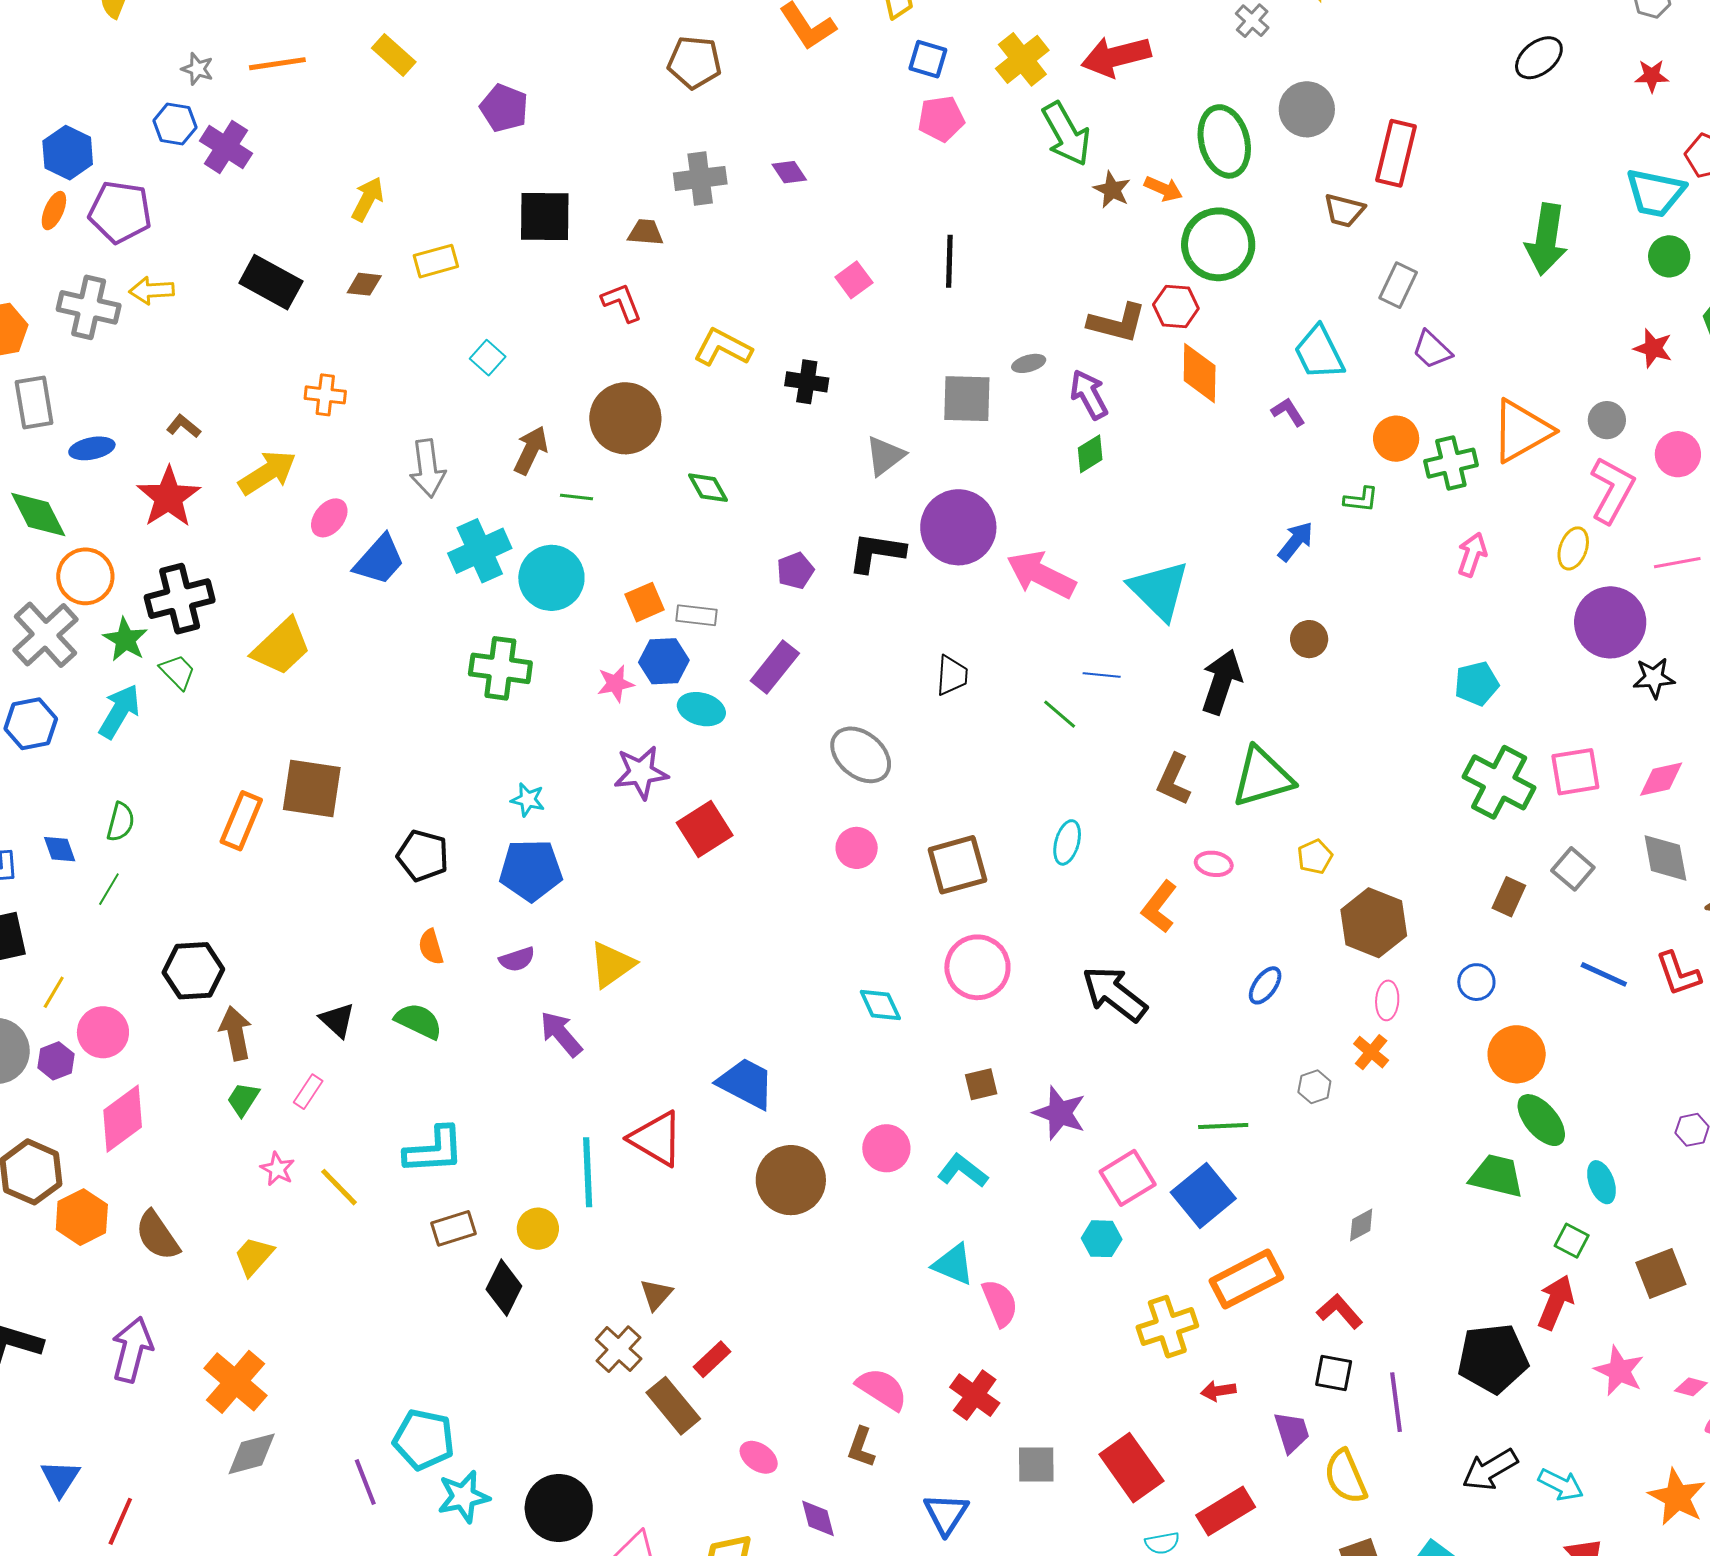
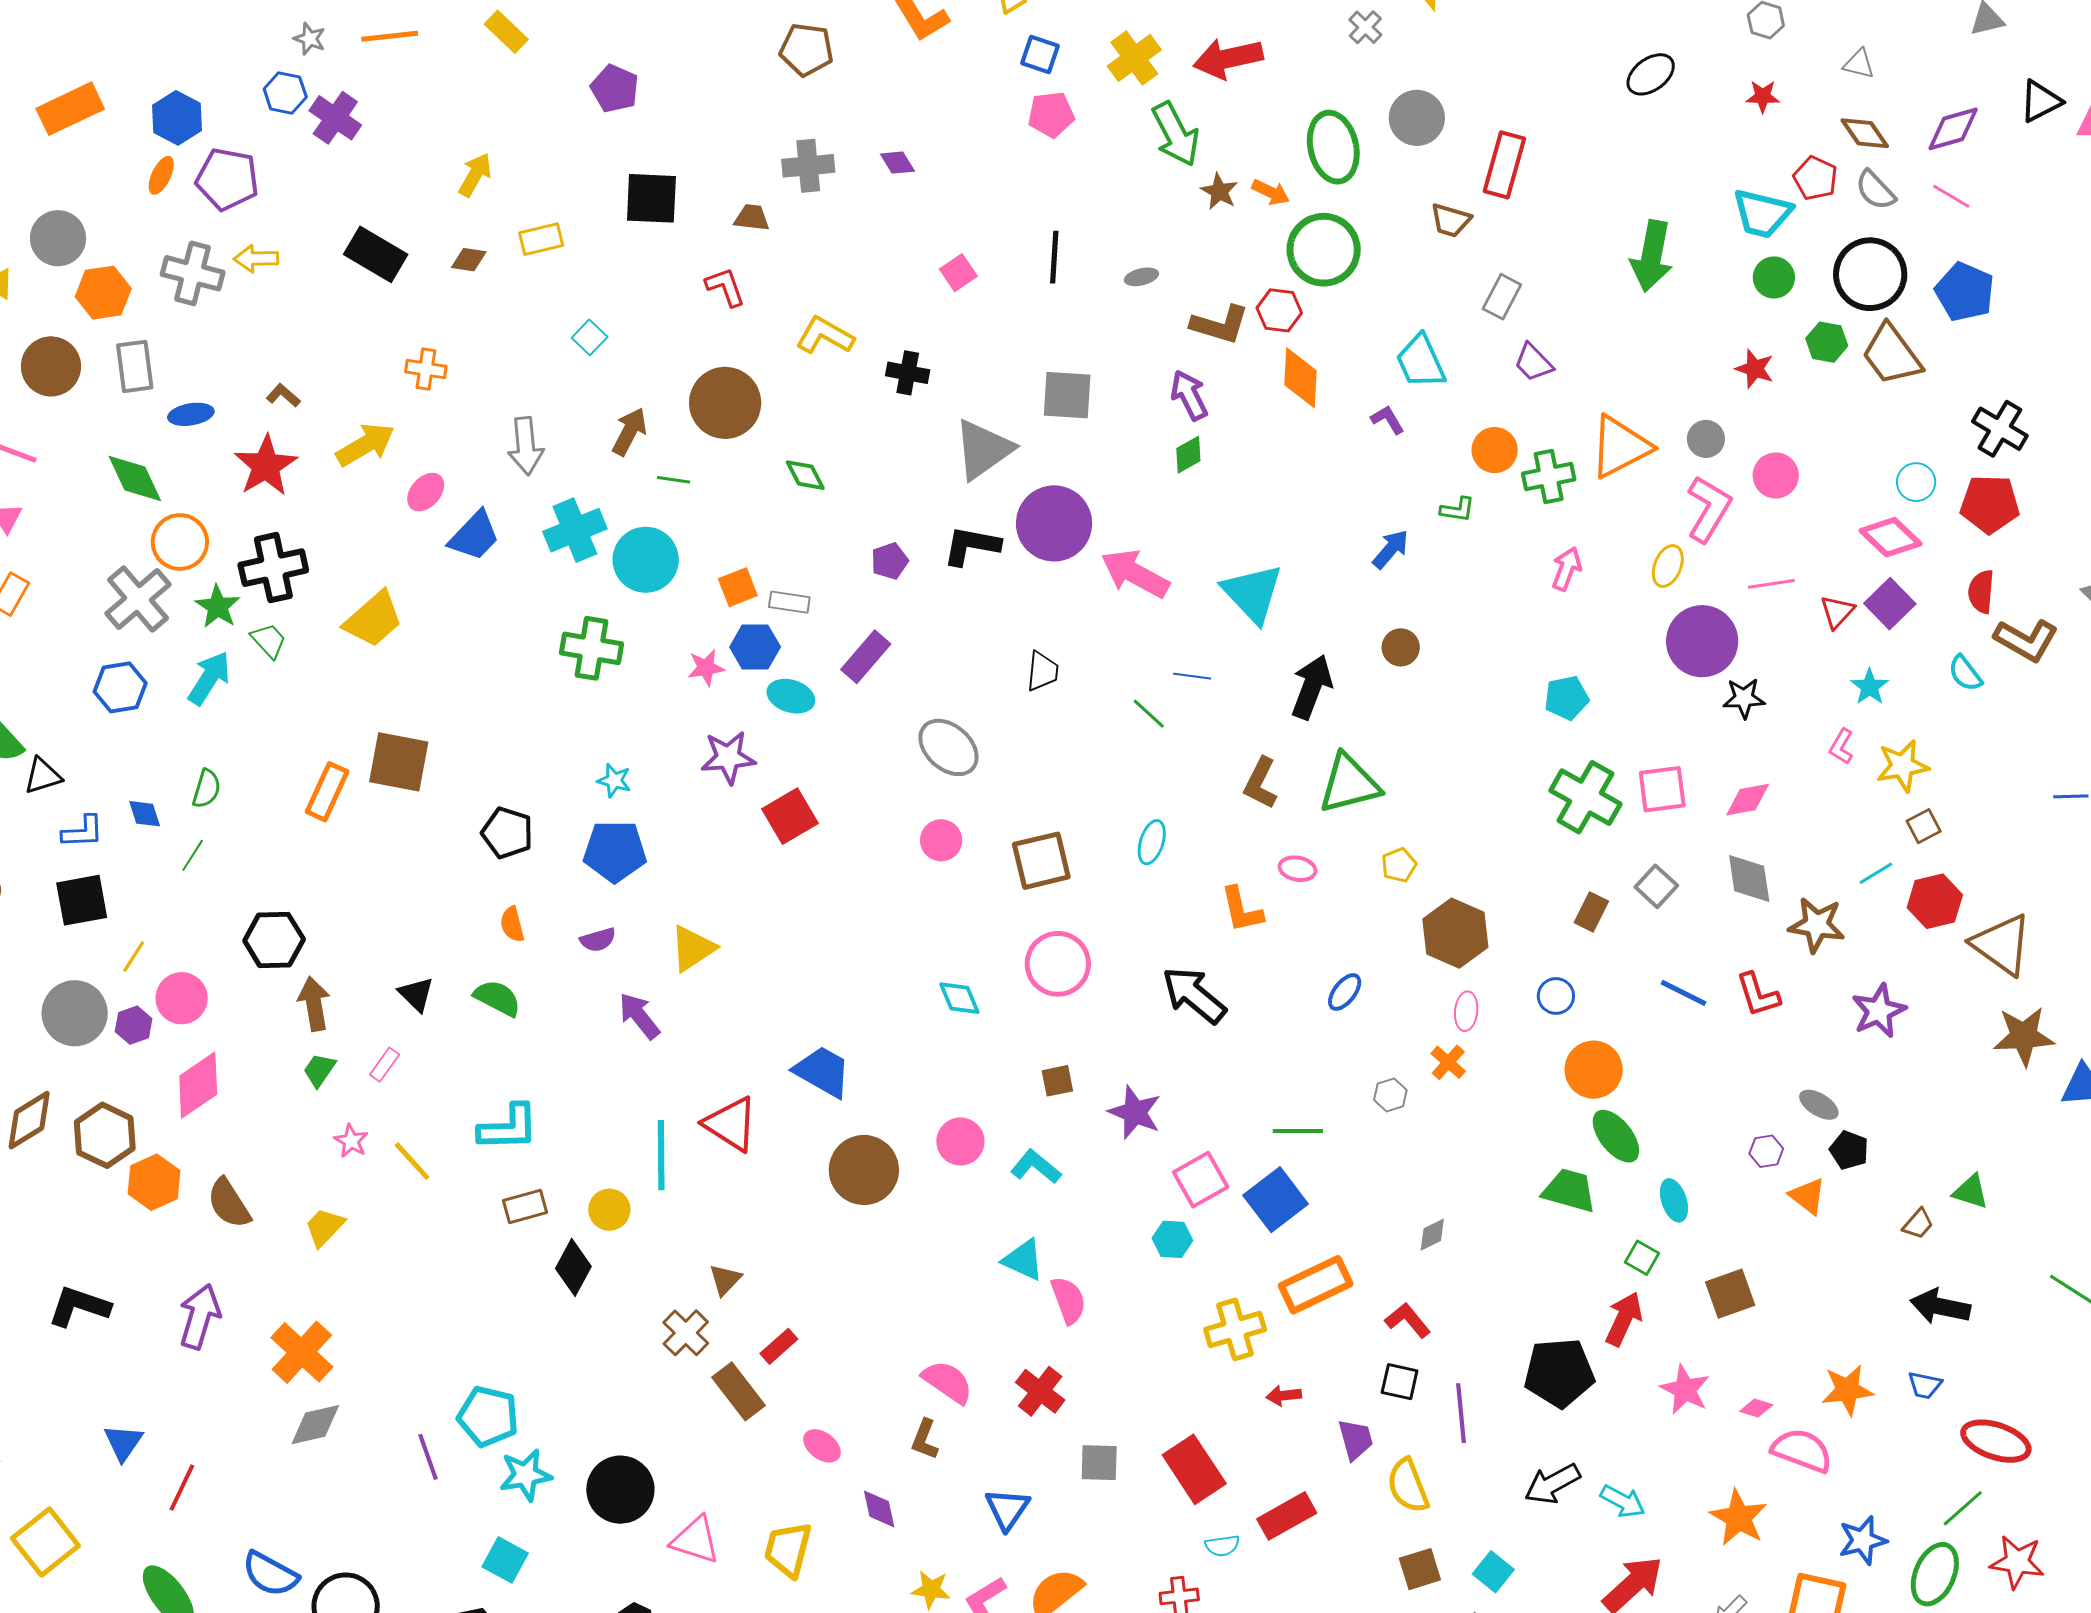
gray ellipse: (1029, 363) -> (1141, 277), moved
gray triangle: (885, 456) -> (983, 449), size x1.5
orange L-shape: (1159, 907) -> (1242, 910), turned -52

